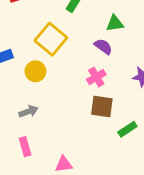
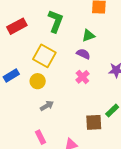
brown square: (102, 107) -> (94, 122), moved
gray arrow: (29, 111) -> (47, 106), moved

